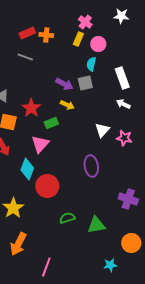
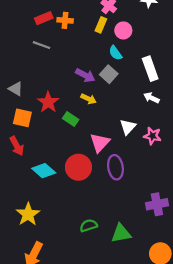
cyan semicircle: (91, 64) -> (115, 53), turned -48
gray square: (85, 83) -> (109, 74), turned -35
green rectangle: (51, 123) -> (71, 119), turned 56
pink triangle: (40, 144) -> (100, 143), moved
cyan diamond: (27, 169) -> (44, 171), turned -70
red circle: (47, 186) -> (78, 167), moved
purple cross: (128, 199) -> (157, 204), turned -30

